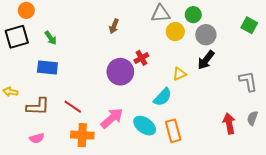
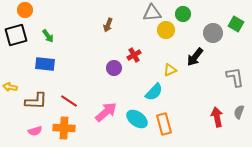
gray circle: (206, 35) -> (213, 33), moved
purple circle: (120, 72) -> (114, 68), size x0.6
orange cross: (82, 135) -> (64, 128), moved

